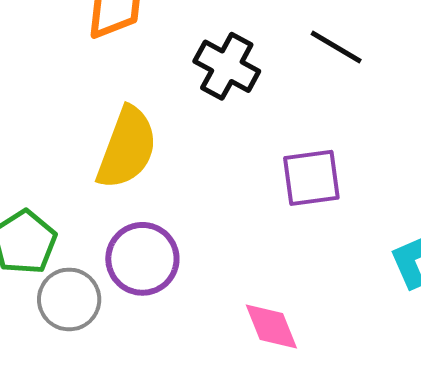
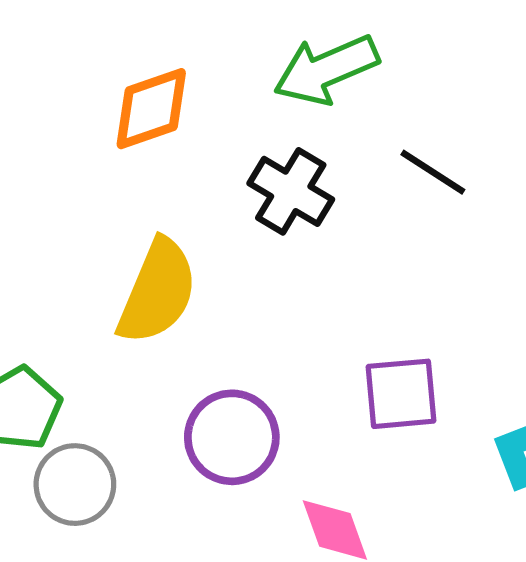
purple square: (311, 178) -> (401, 394), moved
purple circle: (142, 259) -> (232, 437), moved

